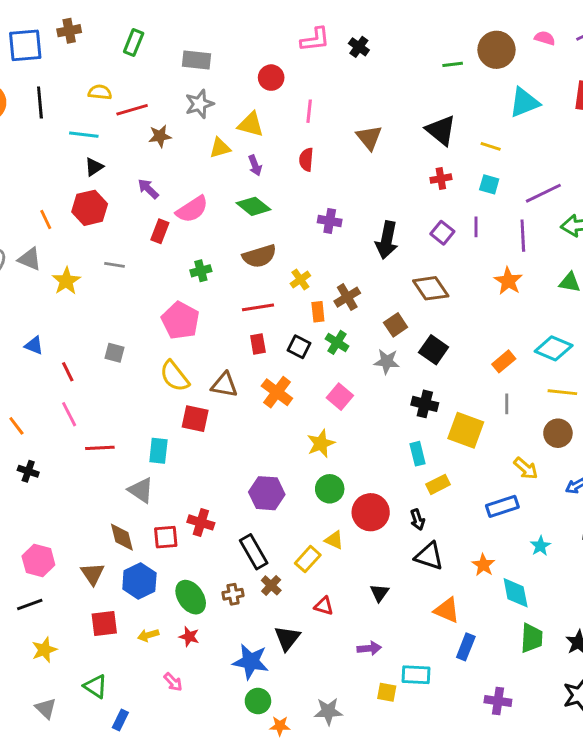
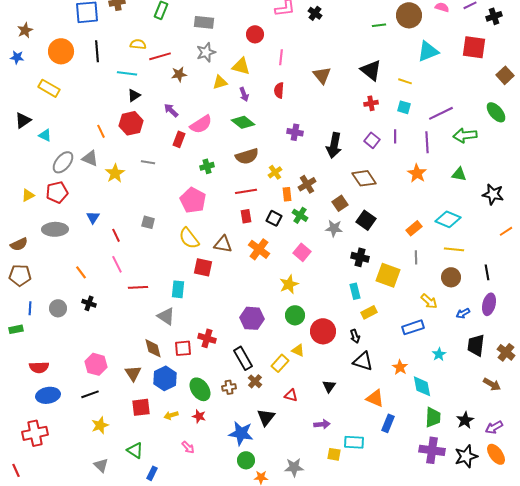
blue triangle: (34, 345) -> (93, 217), turned 40
purple cross: (498, 701) -> (432, 450), moved, size x1.4

